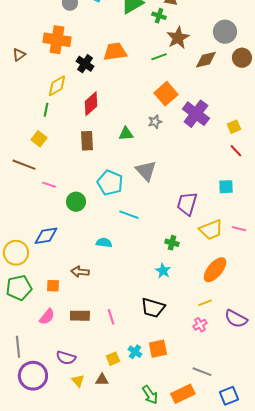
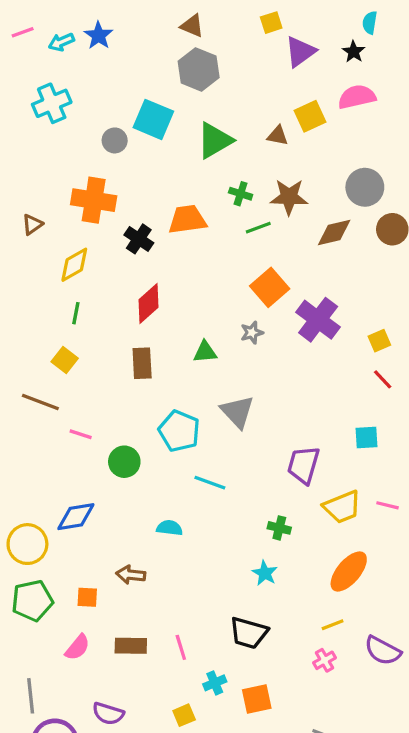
green cross: (159, 16) -> (241, 194), moved
brown star: (178, 38) -> (289, 197), turned 30
yellow diamond: (57, 86) -> (74, 265), moved
cyan cross: (135, 352) -> (215, 683), moved, turned 32

